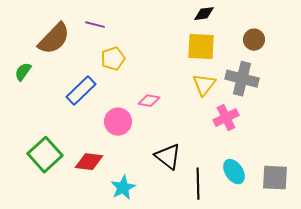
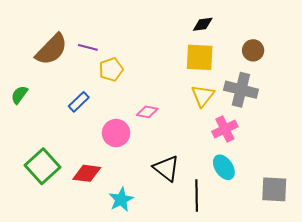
purple line: (95, 25) -> (88, 47), moved
green semicircle: (23, 72) -> (19, 95), moved
blue rectangle: (81, 91) -> (79, 102), size x0.7
cyan ellipse: (234, 172) -> (224, 167), moved

